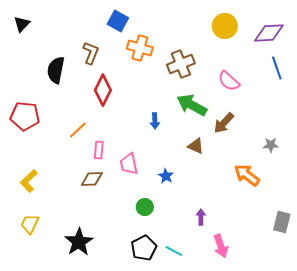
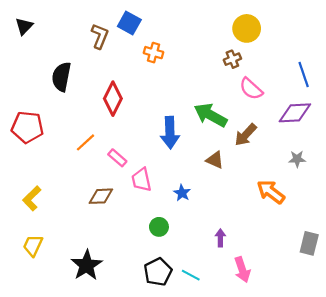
purple diamond: (269, 33) -> (295, 113), moved
orange cross: (140, 48) -> (153, 53), size x0.7
brown L-shape: (91, 53) -> (100, 36), moved
brown cross: (181, 64) -> (232, 59), moved, size x0.6
blue arrow: (155, 121) -> (170, 133), size x1.8
pink rectangle: (99, 150) -> (117, 158), moved, turned -54

